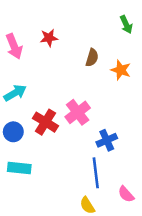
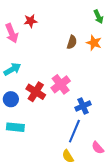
red star: (49, 38) -> (30, 21), moved
orange star: (121, 70) -> (94, 43), moved
blue line: (96, 173) -> (74, 131), turned 30

